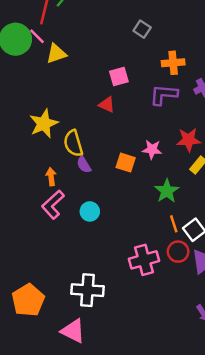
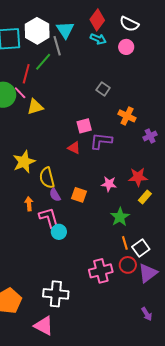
orange cross: (173, 63) -> (127, 116), turned 30
purple L-shape: (164, 95) -> (101, 141), moved
orange square: (126, 163) -> (79, 195), moved
pink L-shape: (53, 205) -> (49, 218), moved, turned 115

